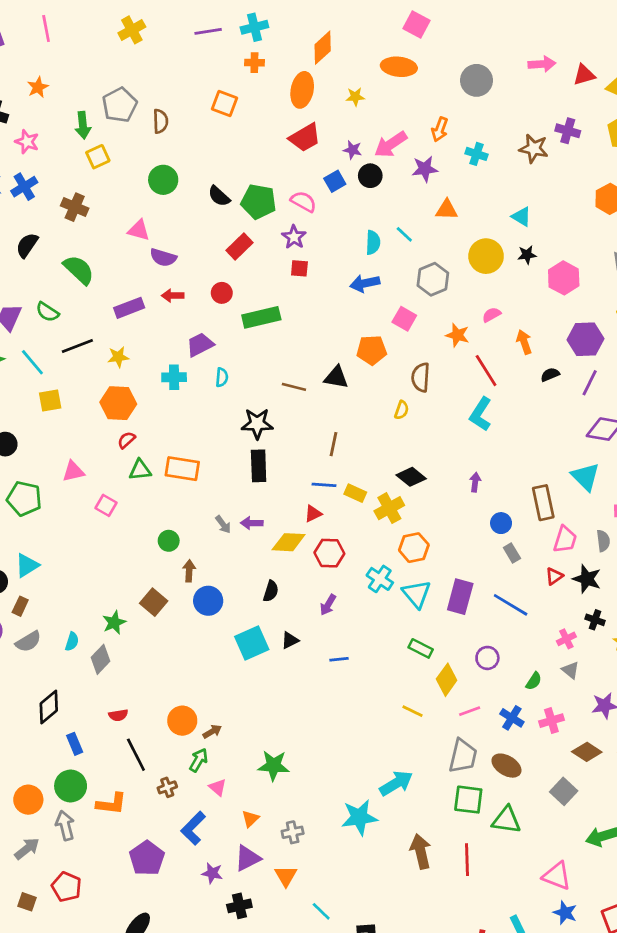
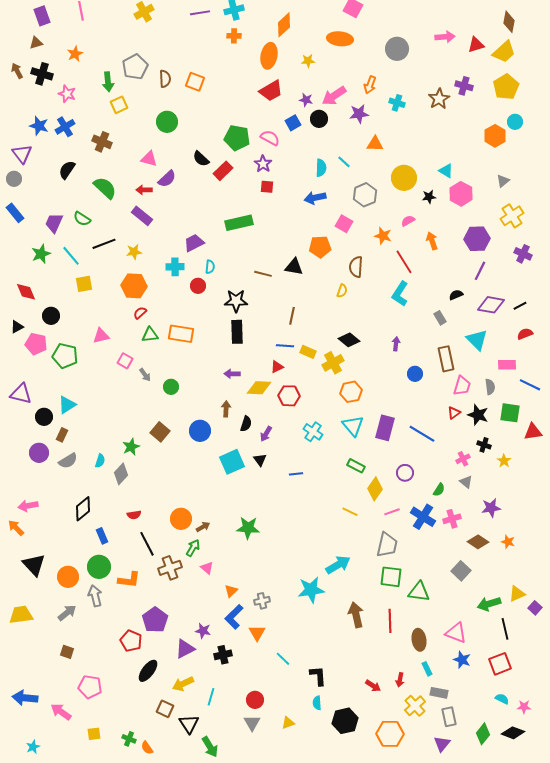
orange square: (224, 104) -> (195, 82), moved
brown star: (534, 148) -> (439, 99), turned 30
black semicircle: (219, 196) -> (201, 159), moved
cyan triangle: (521, 217) -> (446, 171), moved
black star: (527, 255) -> (429, 197), moved
purple semicircle: (163, 257) -> (167, 179), turned -60
red circle: (222, 293) -> (198, 286), moved
red arrow: (173, 296) -> (144, 190), moved
purple rectangle: (129, 308) -> (142, 216), turned 60
black semicircle: (550, 375) -> (456, 295), moved
gray arrow: (223, 524) -> (145, 375), moved
gray rectangle: (512, 553) -> (440, 318), moved
brown arrow: (189, 571) -> (226, 409), moved
cyan cross: (380, 579) -> (313, 432), moved
purple arrow: (328, 605) -> (266, 434), moved
black triangle: (290, 640) -> (260, 460), turned -40
blue cross: (512, 718) -> (423, 517), size x1.4
green star: (274, 766) -> (248, 528), moved
brown ellipse: (506, 766) -> (419, 640), moved, turned 50
brown cross: (167, 787) -> (170, 568), size x1.6
blue L-shape: (193, 828) -> (234, 617), moved
purple triangle: (248, 858) -> (185, 649), moved
red pentagon: (66, 887) -> (131, 641), moved

